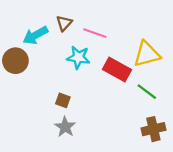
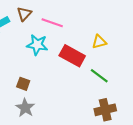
yellow triangle: (147, 54) -> (99, 42), size x0.6

